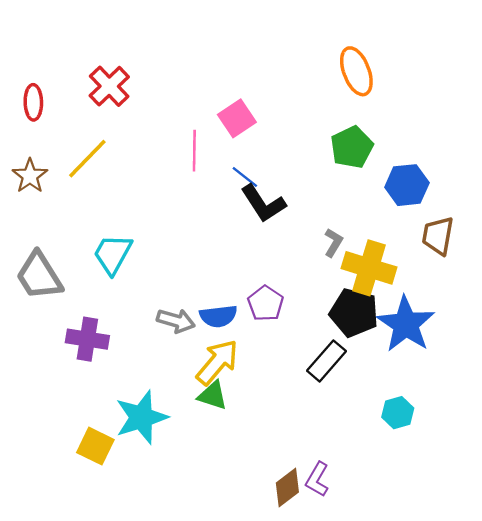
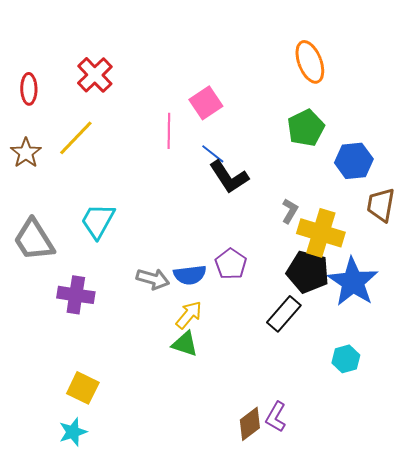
yellow arrow: (217, 362) -> (189, 315), size x0.7
cyan star: (141, 417) -> (73, 432), moved, size x0.6

